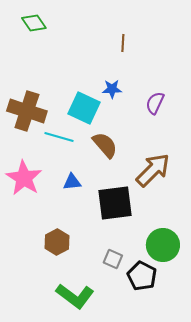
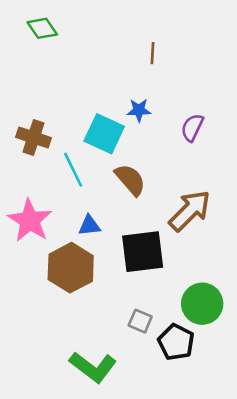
brown cross: (27, 111) -> (33, 137), size x0.7
cyan line: (59, 137) -> (73, 170), turned 48
brown hexagon: (57, 242) -> (71, 268), moved, size x1.5

